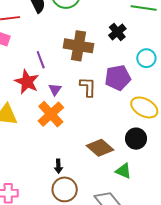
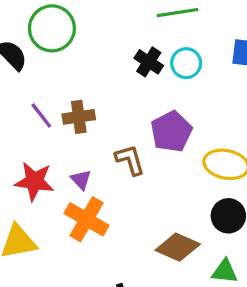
brown cross: (79, 46) -> (79, 117), moved, size x0.7
cyan circle: (146, 58) -> (186, 63), moved
purple line: (41, 60) -> (41, 116), moved

